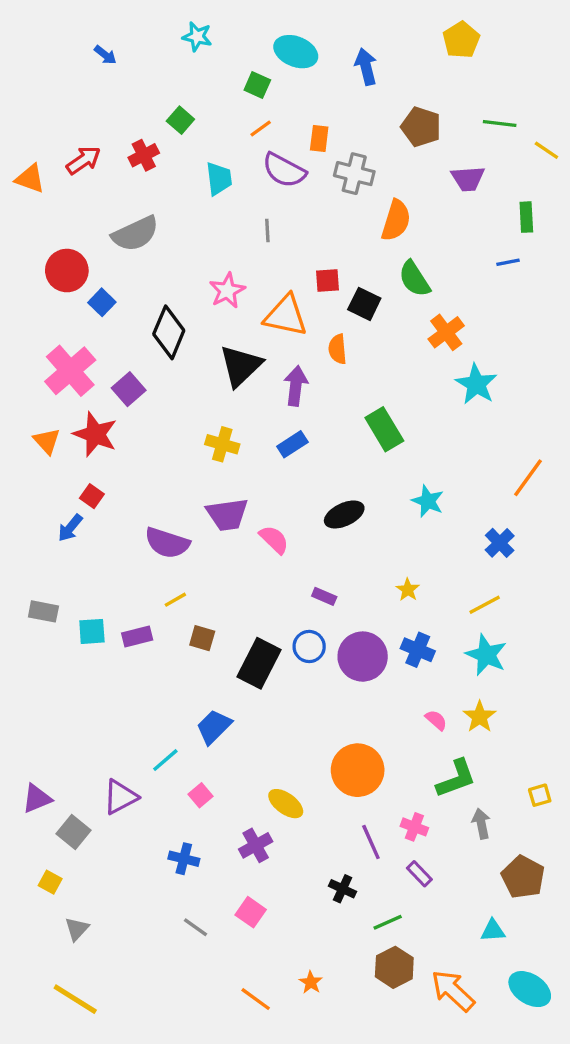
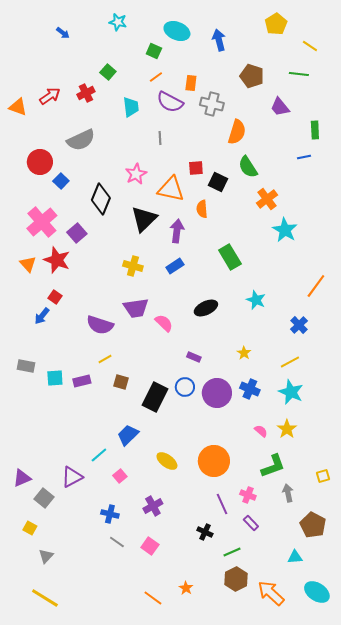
yellow line: (546, 150) -> (310, 46), moved
purple trapezoid: (468, 179) -> (280, 107), turned 55
yellow ellipse: (286, 804) -> (167, 461), moved
gray line: (196, 927) -> (117, 542), moved

